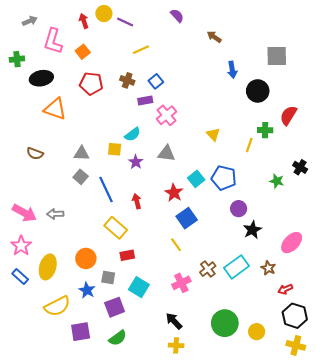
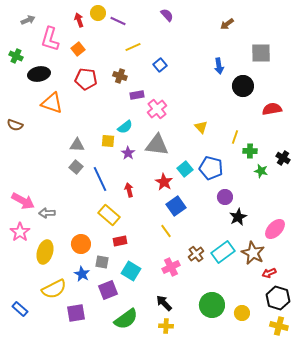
brown arrow: (214, 37) -> (227, 24), moved, turned -72
green cross: (17, 59) -> (16, 56), turned 32
blue square: (156, 81) -> (160, 65), moved
red semicircle: (288, 115) -> (272, 109), turned 48
green cross: (265, 130) -> (250, 151), moved
brown semicircle: (35, 153) -> (15, 125), moved
gray triangle: (166, 153) -> (157, 145), size x1.4
gray arrow: (55, 214) -> (47, 213), moved
brown star: (268, 268) -> (253, 253), size x1.6
blue rectangle: (20, 276) -> (20, 309), moved
green semicircle: (118, 338) -> (126, 319), moved, size x1.4

